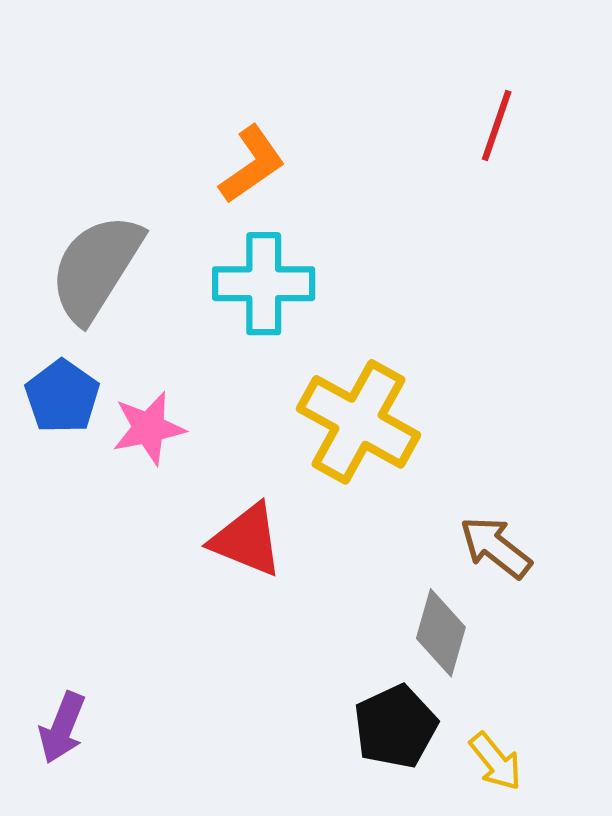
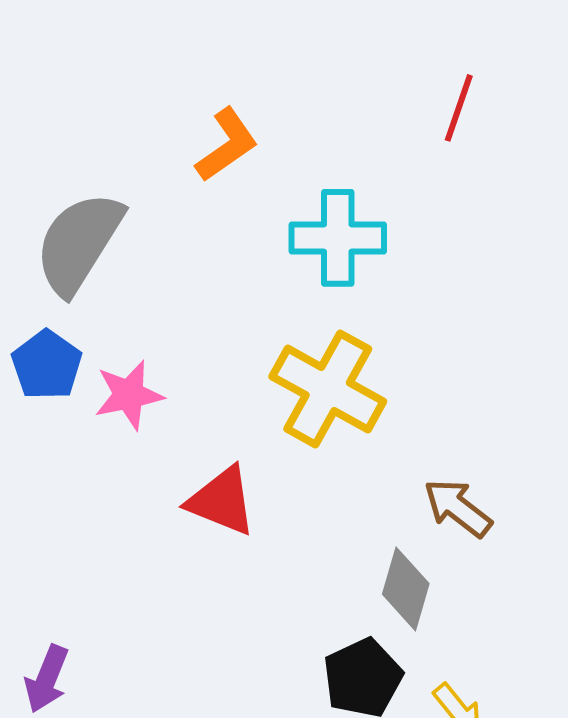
cyan cross: (264, 284) -> (338, 238), moved

